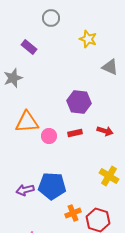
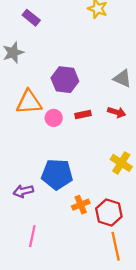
gray triangle: (110, 67) -> (122, 78), moved
purple hexagon: (79, 102) -> (65, 80), moved
purple arrow: (25, 190) -> (23, 191), moved

